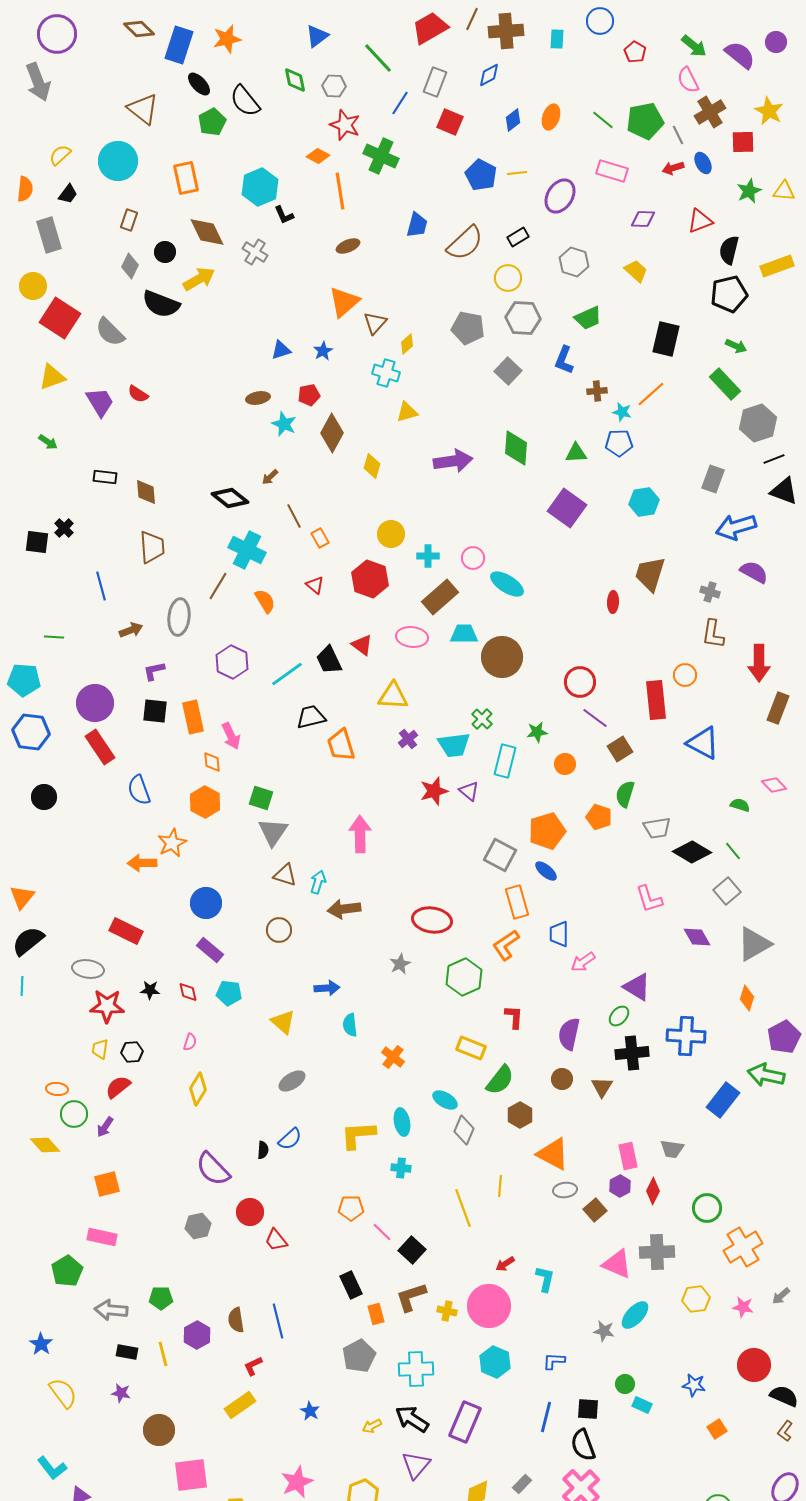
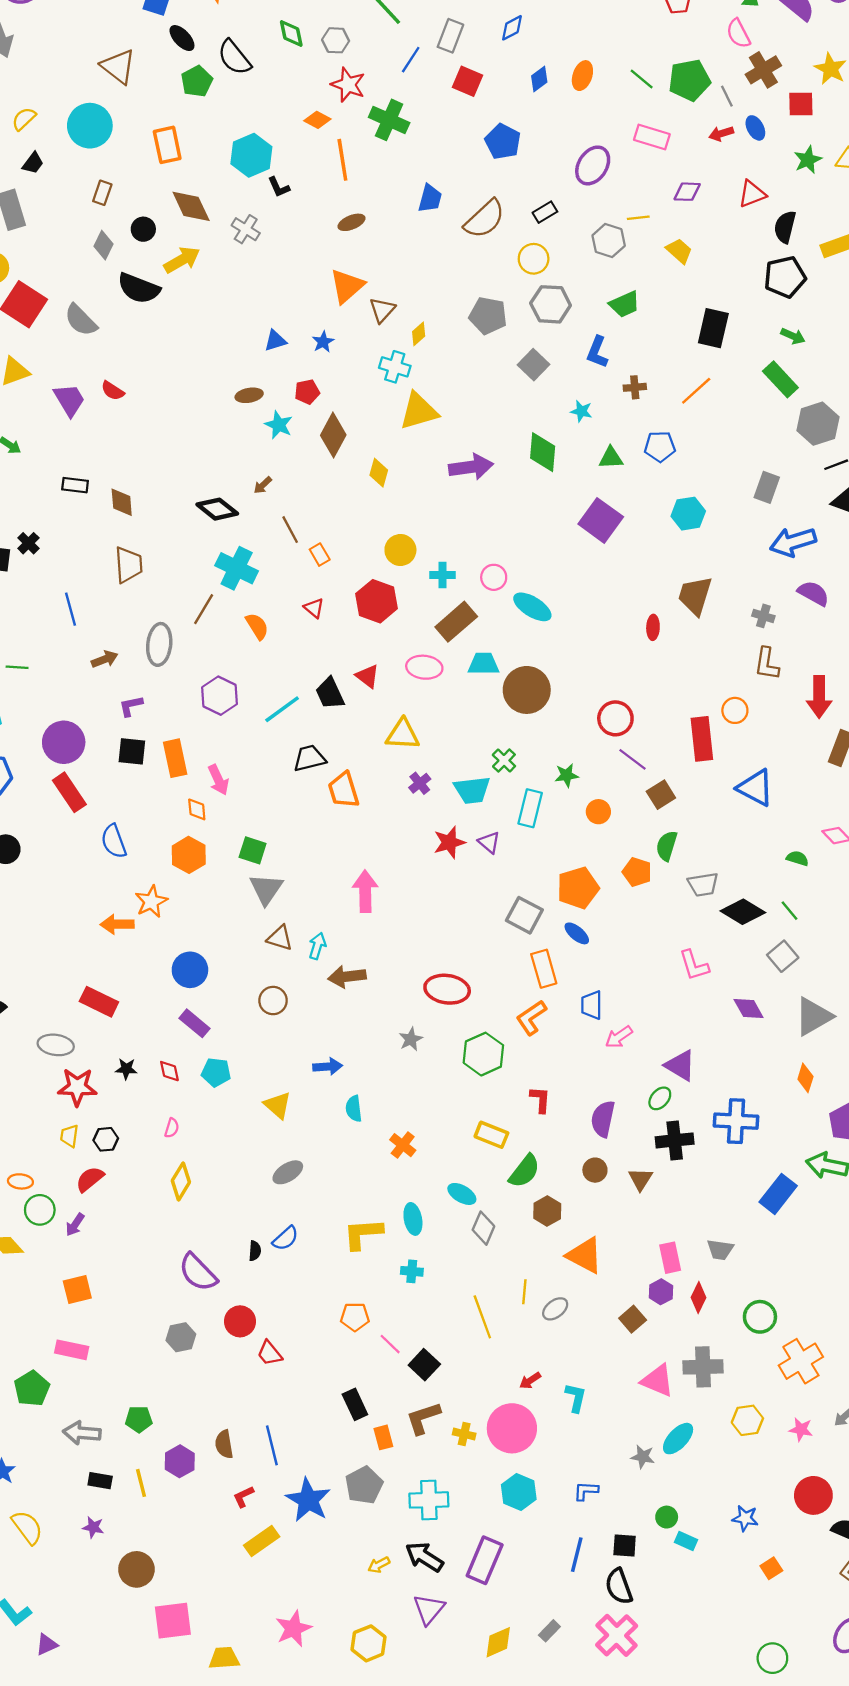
yellow line: (517, 173) -> (638, 218), moved
yellow triangle: (407, 412) -> (419, 411), size x1.6
cyan star: (622, 412) -> (581, 411), moved
gray ellipse: (565, 1190) -> (555, 1309), moved, turned -30
yellow rectangle: (240, 1405) -> (262, 1541), moved
blue star: (310, 1411) -> (308, 1500), moved, size x2.0

